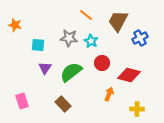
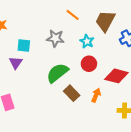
cyan star: (91, 41) -> (87, 41), moved
purple triangle: (45, 68) -> (16, 63), moved
brown rectangle: (63, 104) -> (72, 93), moved

